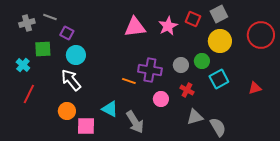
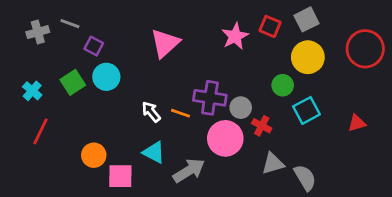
pink triangle: (135, 27) -> (165, 43), moved, turned -35
green square: (43, 49) -> (73, 82), moved, turned -30
gray circle: (181, 65) -> (241, 108), moved
white arrow: (71, 80) -> (151, 112), moved, size x0.7
pink circle: (161, 99) -> (225, 138), size x1.6
gray arrow: (135, 122) -> (189, 171), turned -90

